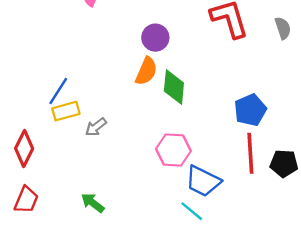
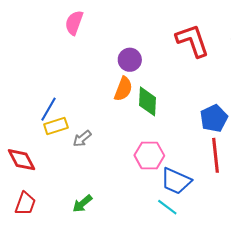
red diamond: (24, 148) -> (21, 160), turned -52
green arrow: (93, 203) -> (82, 204), turned -75

